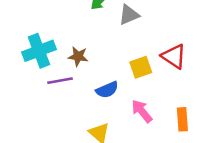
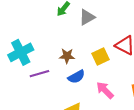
brown star: (78, 56) -> (67, 56), moved

